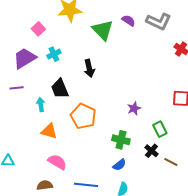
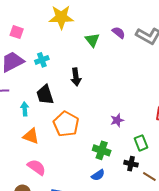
pink square: (38, 29) -> (17, 32), moved, turned -32
green triangle: (103, 30) -> (92, 40), size x0.7
black cross: (151, 151) -> (131, 164), turned -32

